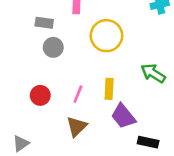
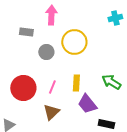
gray circle: (53, 47) -> (46, 52), moved
green arrow: (153, 73) -> (111, 82), moved
red circle: (40, 95) -> (23, 88), size x1.6

